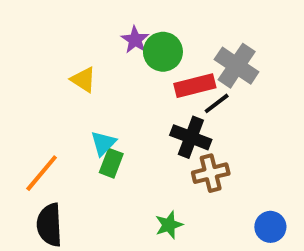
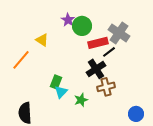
black cross: (191, 137) -> (96, 69), turned 36
cyan triangle: (103, 143) -> (61, 92), moved
orange line: (42, 173) -> (21, 60), moved
green star: (169, 225) -> (81, 100), moved

